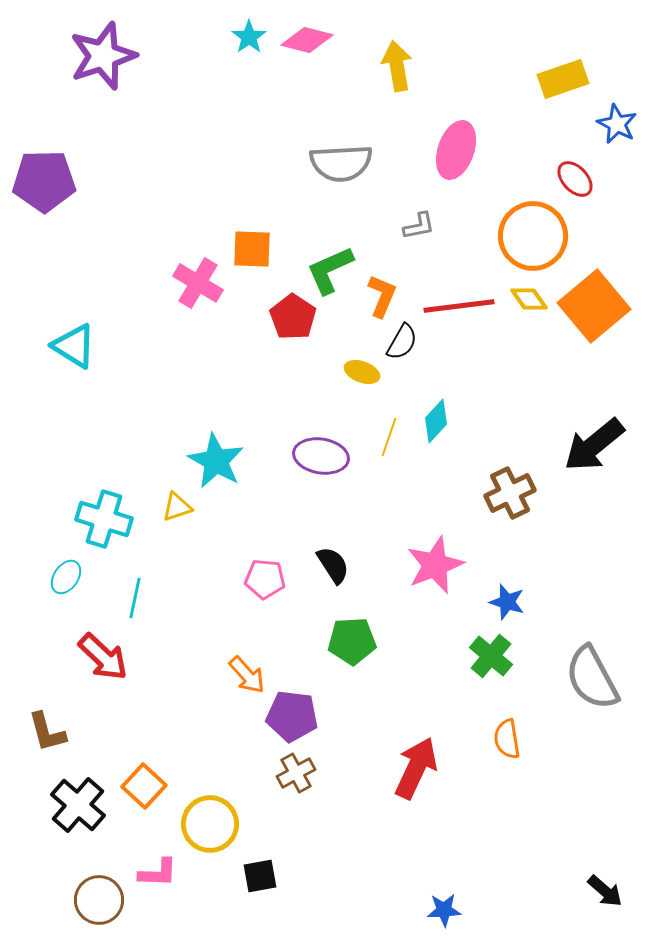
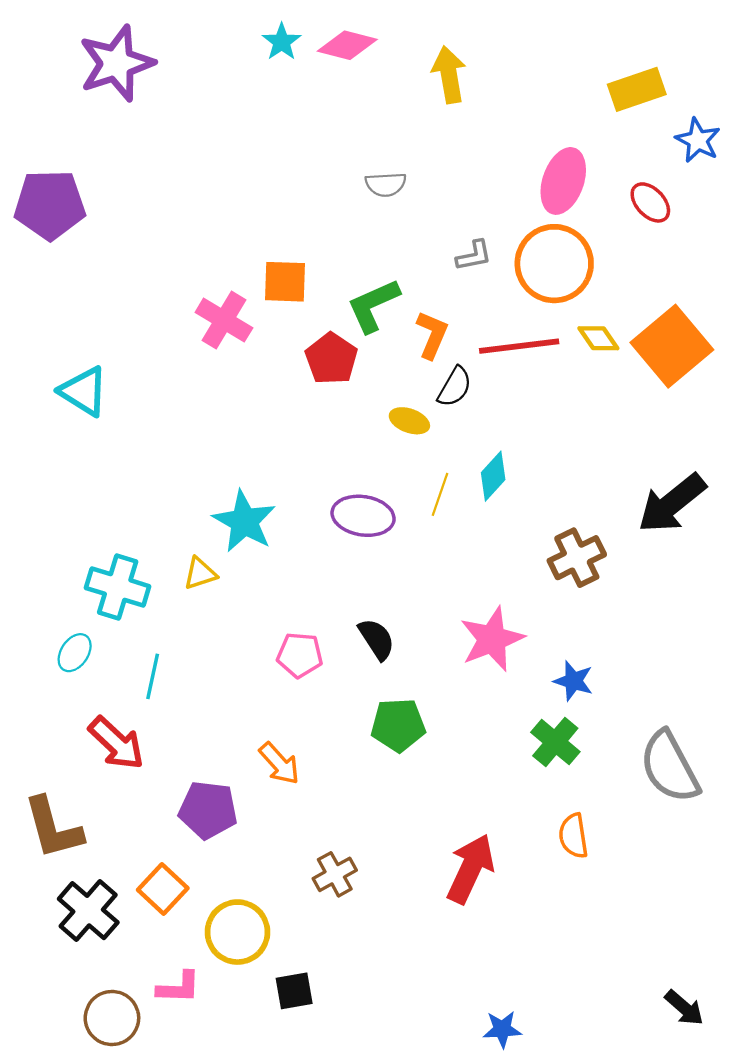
pink ellipse: (456, 150) -> (563, 181), moved
gray semicircle: (341, 163) -> (386, 184), size x0.6
orange circle: (533, 236) -> (554, 264), moved
purple pentagon: (292, 716) -> (208, 810), moved
brown L-shape: (47, 732) -> (53, 828), size x1.4

